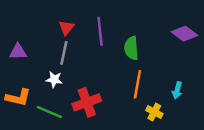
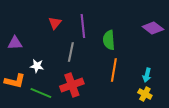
gray line: (64, 53) -> (71, 52), moved
white star: (54, 79) -> (37, 66), moved
yellow cross: (154, 112) -> (145, 94), moved

